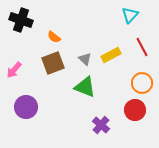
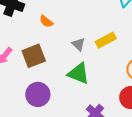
brown square: (53, 63) -> (34, 56), moved
purple circle: (26, 107) -> (38, 94), moved

